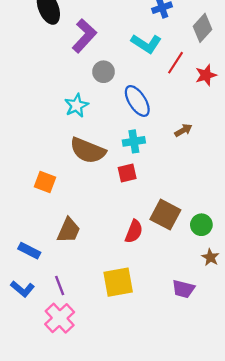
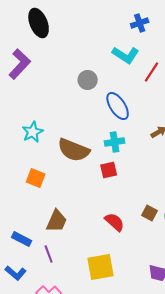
purple L-shape: (84, 36) -> (20, 64), moved
cyan star: (76, 105) -> (33, 132), moved
brown square: (165, 215) -> (150, 213), moved, size x0.6
red semicircle: (134, 231) -> (115, 222), turned -70
purple line: (60, 285) -> (49, 254), moved

